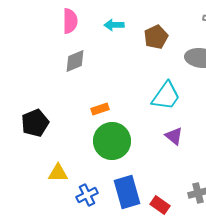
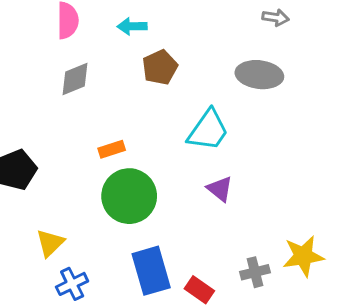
brown pentagon: (156, 37) -> (160, 67), moved
yellow triangle: (58, 173) -> (50, 243), turned -45
blue cross: (87, 195) -> (72, 284), moved

